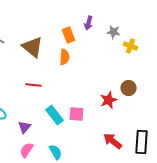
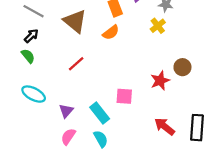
yellow cross: (131, 46) -> (158, 26), moved, turned 32
orange semicircle: (65, 57) -> (111, 32), turned 49
red line: (34, 85) -> (76, 64), turned -49
cyan rectangle: (55, 115) -> (100, 113), moved

